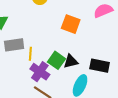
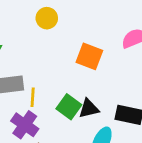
purple cross: (40, 72) -> (25, 125), moved

